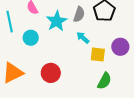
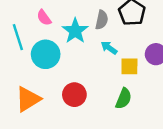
cyan circle: (31, 38) -> (46, 54), size x1.5
green semicircle: (104, 81) -> (124, 99), moved

